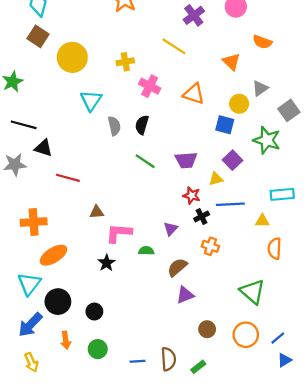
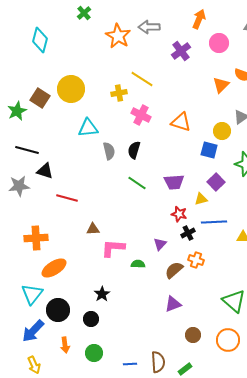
brown square: (38, 36) -> (40, 98), moved
yellow line: (174, 46) -> (142, 79), moved
orange triangle: (231, 62) -> (221, 85), moved, turned 30
cyan triangle: (91, 100) -> (88, 128), turned 50
black star: (107, 263) -> (102, 294), moved
brown semicircle: (177, 267) -> (174, 270), moved

